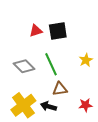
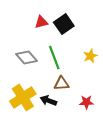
black square: (58, 31) -> (64, 24), turned -30

